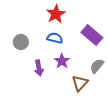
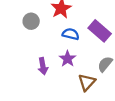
blue semicircle: (55, 38) -> (71, 34), moved
gray circle: (21, 42) -> (31, 21), moved

